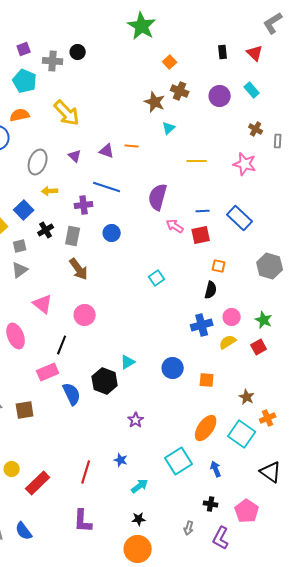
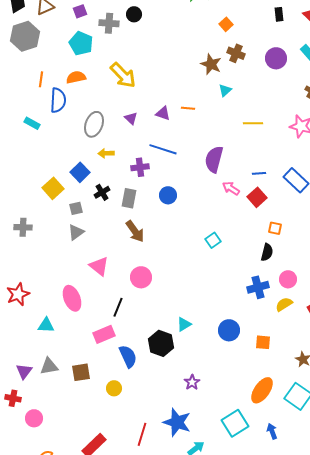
red square: (201, 235) -> (257, 197), turned -30
blue star: (121, 460) -> (177, 422), size x2.0
yellow circle: (12, 469) -> (114, 388), moved

